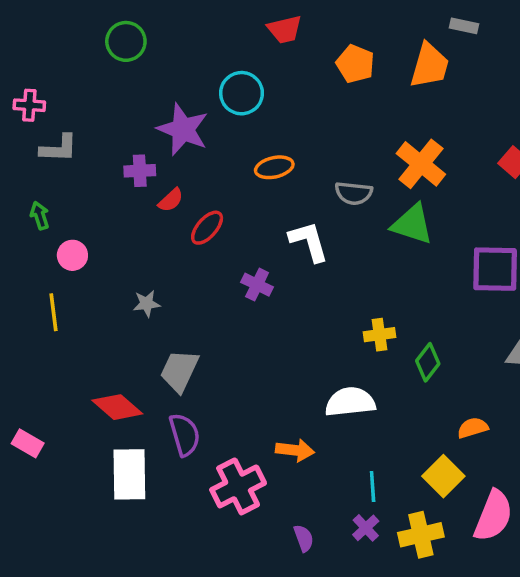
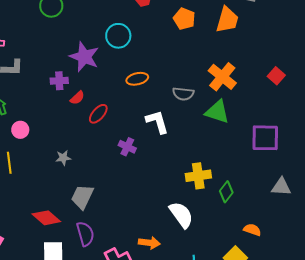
yellow cross: (380, 335) -> (198, 176), size x1.4
white semicircle: (350, 402) -> (181, 215), turned 60
orange semicircle: (473, 428) -> (252, 230), turned 36

